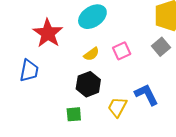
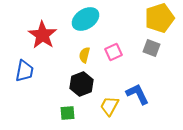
gray square: (161, 47) -> (151, 48), turned -30
yellow semicircle: (91, 54) -> (84, 55), turned 140

